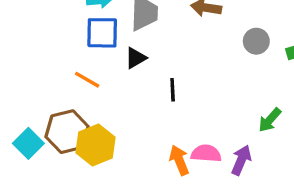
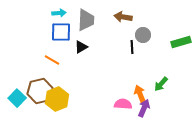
gray circle: (256, 41) -> (143, 35), moved
black line: (173, 90) -> (132, 47), moved
orange arrow: (179, 160) -> (140, 94), moved

